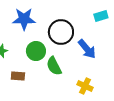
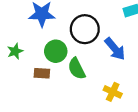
brown rectangle: (18, 76) -> (42, 73), moved

